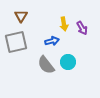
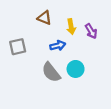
brown triangle: (21, 16) -> (44, 18), moved, turned -40
gray square: (16, 42) -> (18, 47), size x0.7

